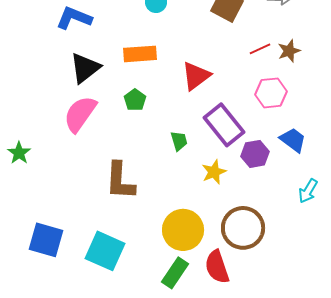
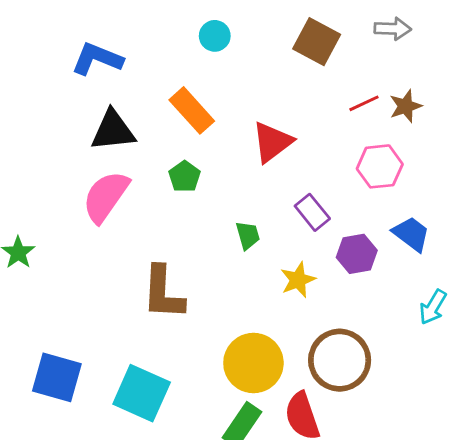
orange rectangle: (140, 54) -> (192, 110), turned 52
black triangle: (85, 68) -> (113, 131), turned 32
purple rectangle: (224, 125) -> (312, 212), size x0.6

